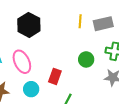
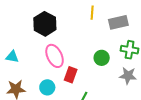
yellow line: (80, 21) -> (92, 13), moved
pink ellipse: (22, 62) -> (55, 56), moved

